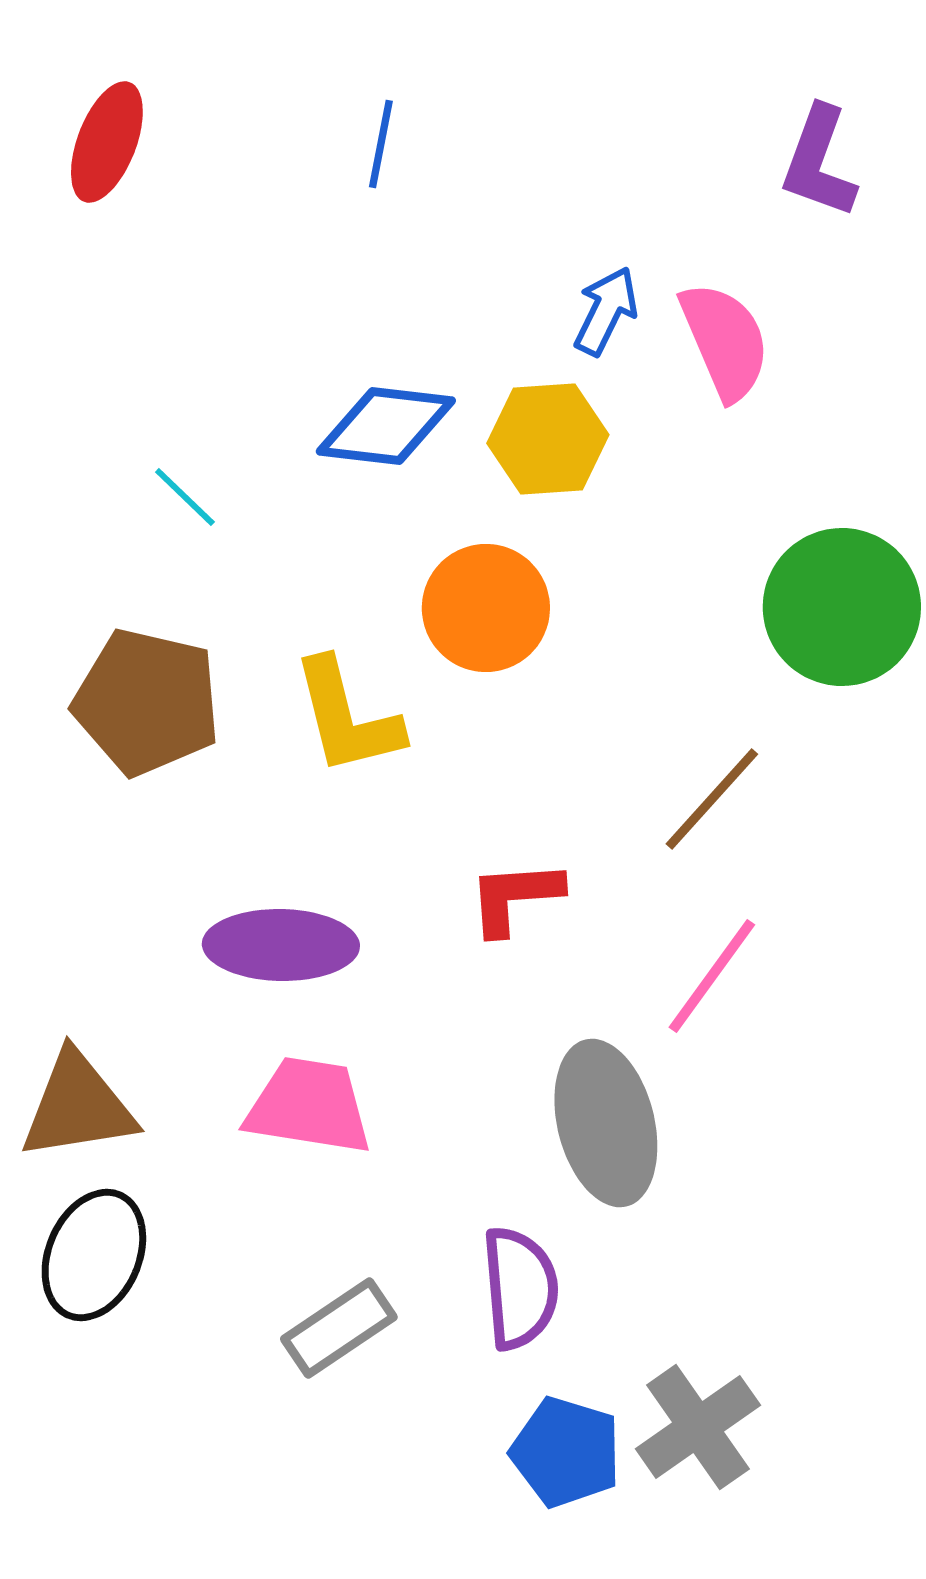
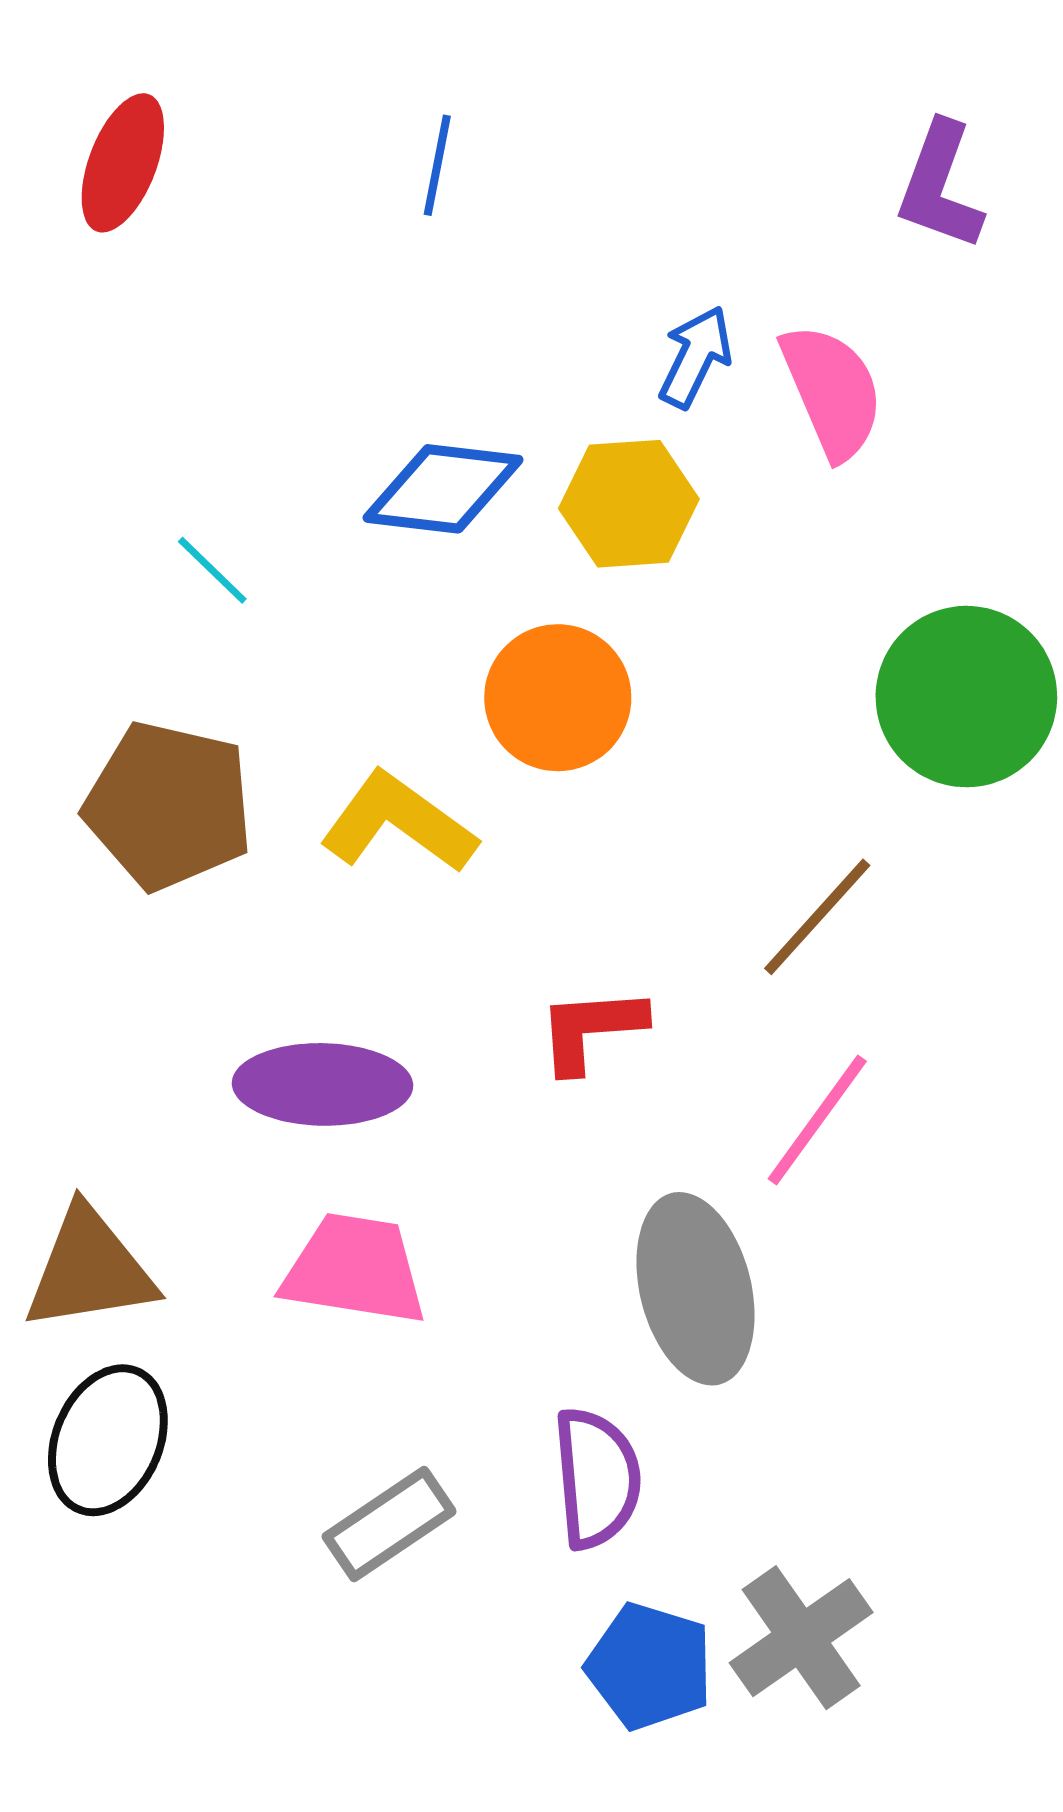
yellow L-shape: (347, 717) -> (398, 823), turned 140

